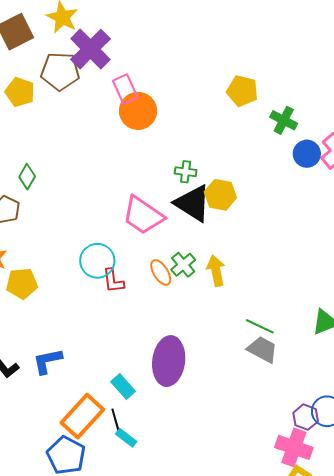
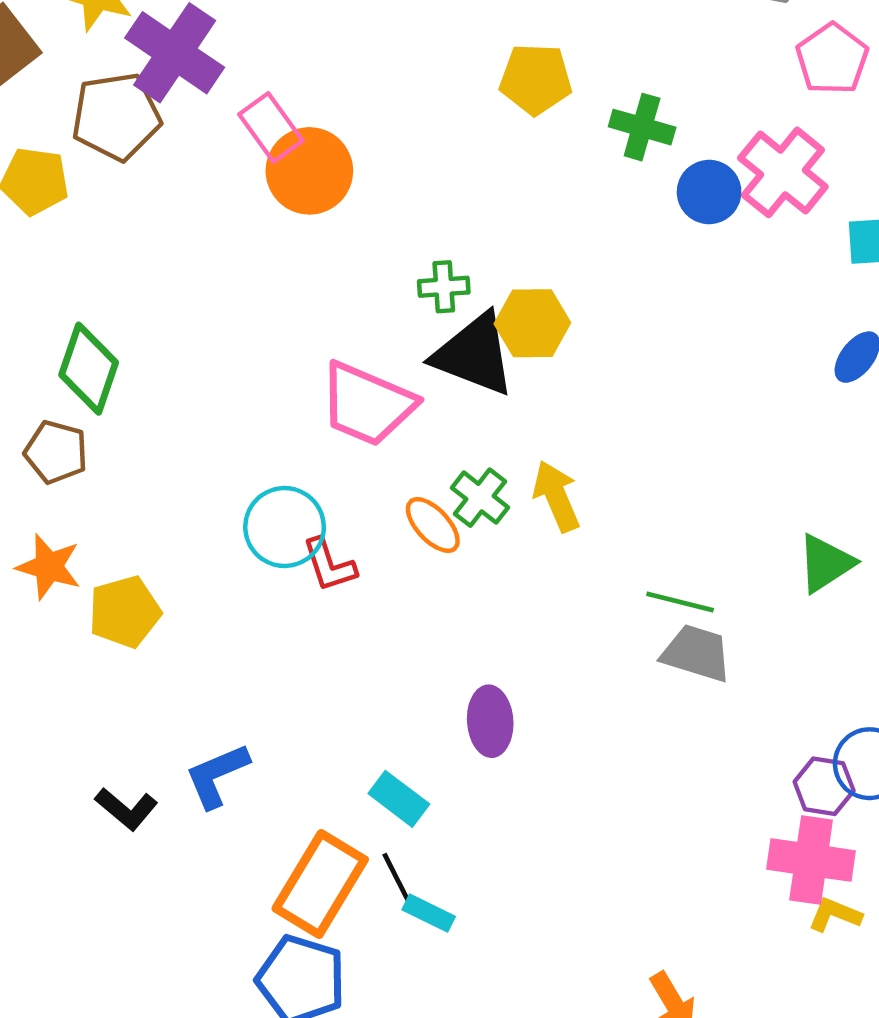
green diamond: (27, 177) -> (89, 369), size x1.5
purple ellipse: (169, 361) -> (490, 721), size x0.6

